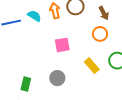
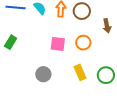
orange circle: (100, 34) -> (83, 43), moved
green rectangle: (26, 84) -> (11, 42), moved

